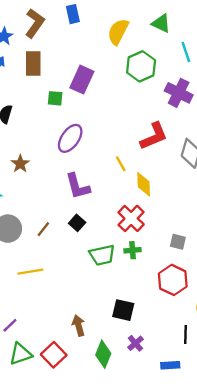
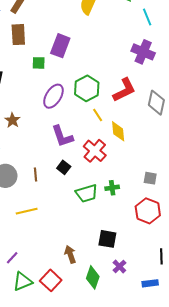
green hexagon: (141, 66) -> (87, 88), moved
red cross: (131, 218) -> (95, 151), moved
brown line: (43, 229) -> (35, 175), turned -40

